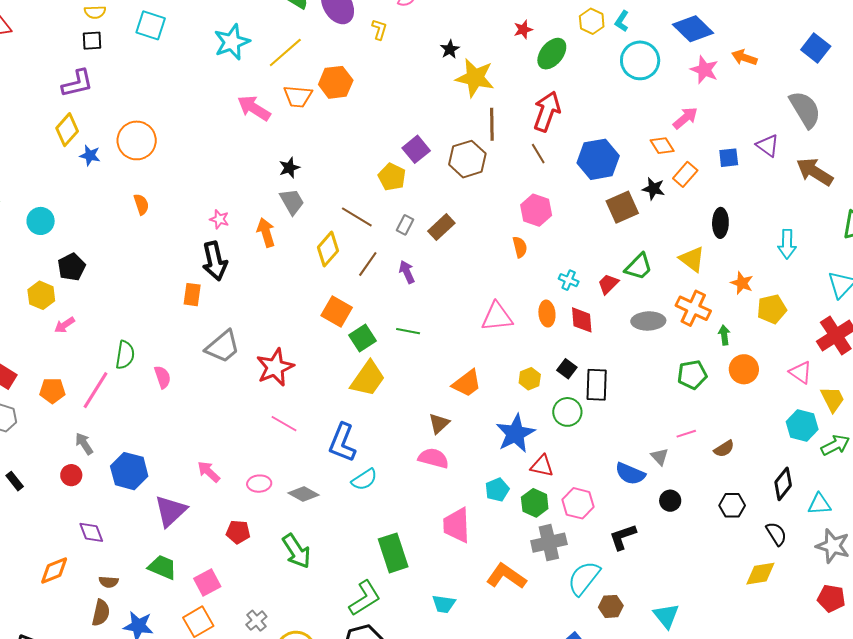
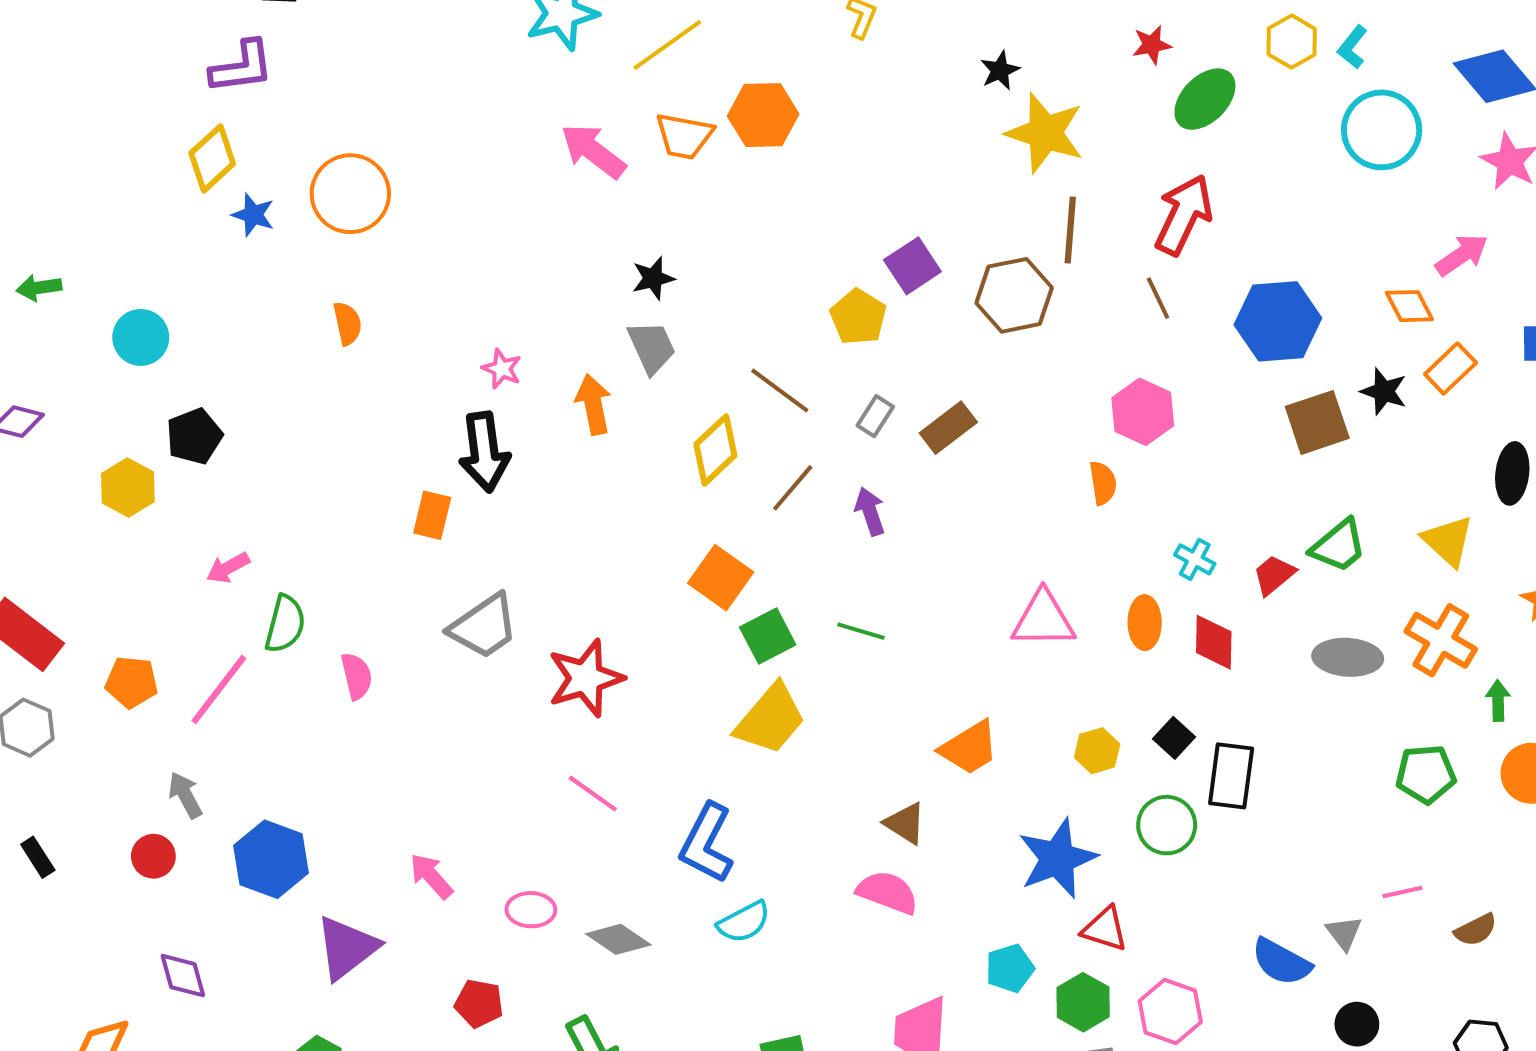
pink arrow: (65, 325) -> (228, 568), moved
brown triangle: (439, 423) -> (905, 823), turned -50

